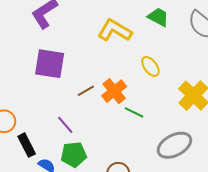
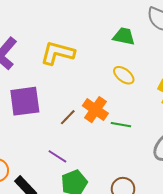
green trapezoid: (158, 17) -> (124, 36), moved
yellow L-shape: (115, 30) -> (58, 53), moved

